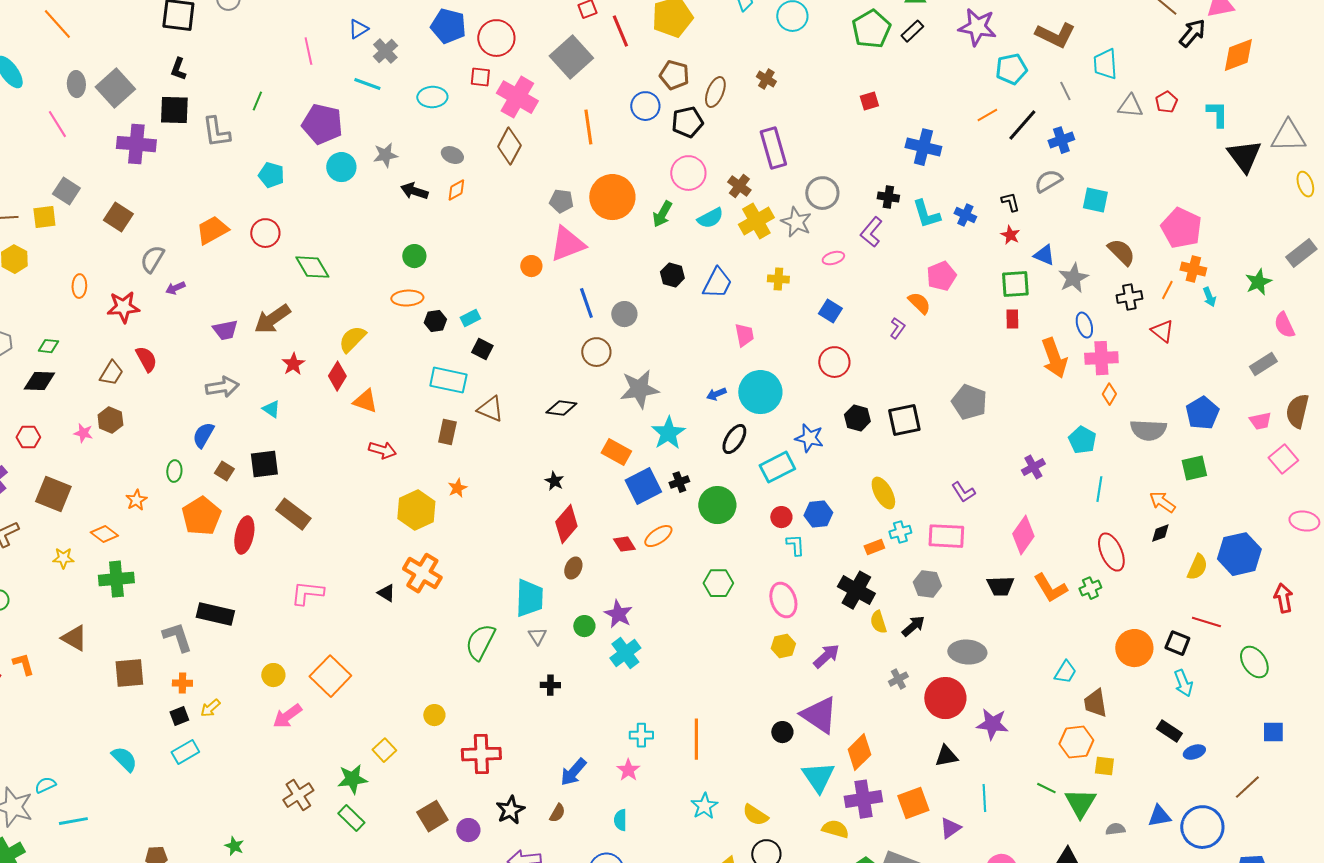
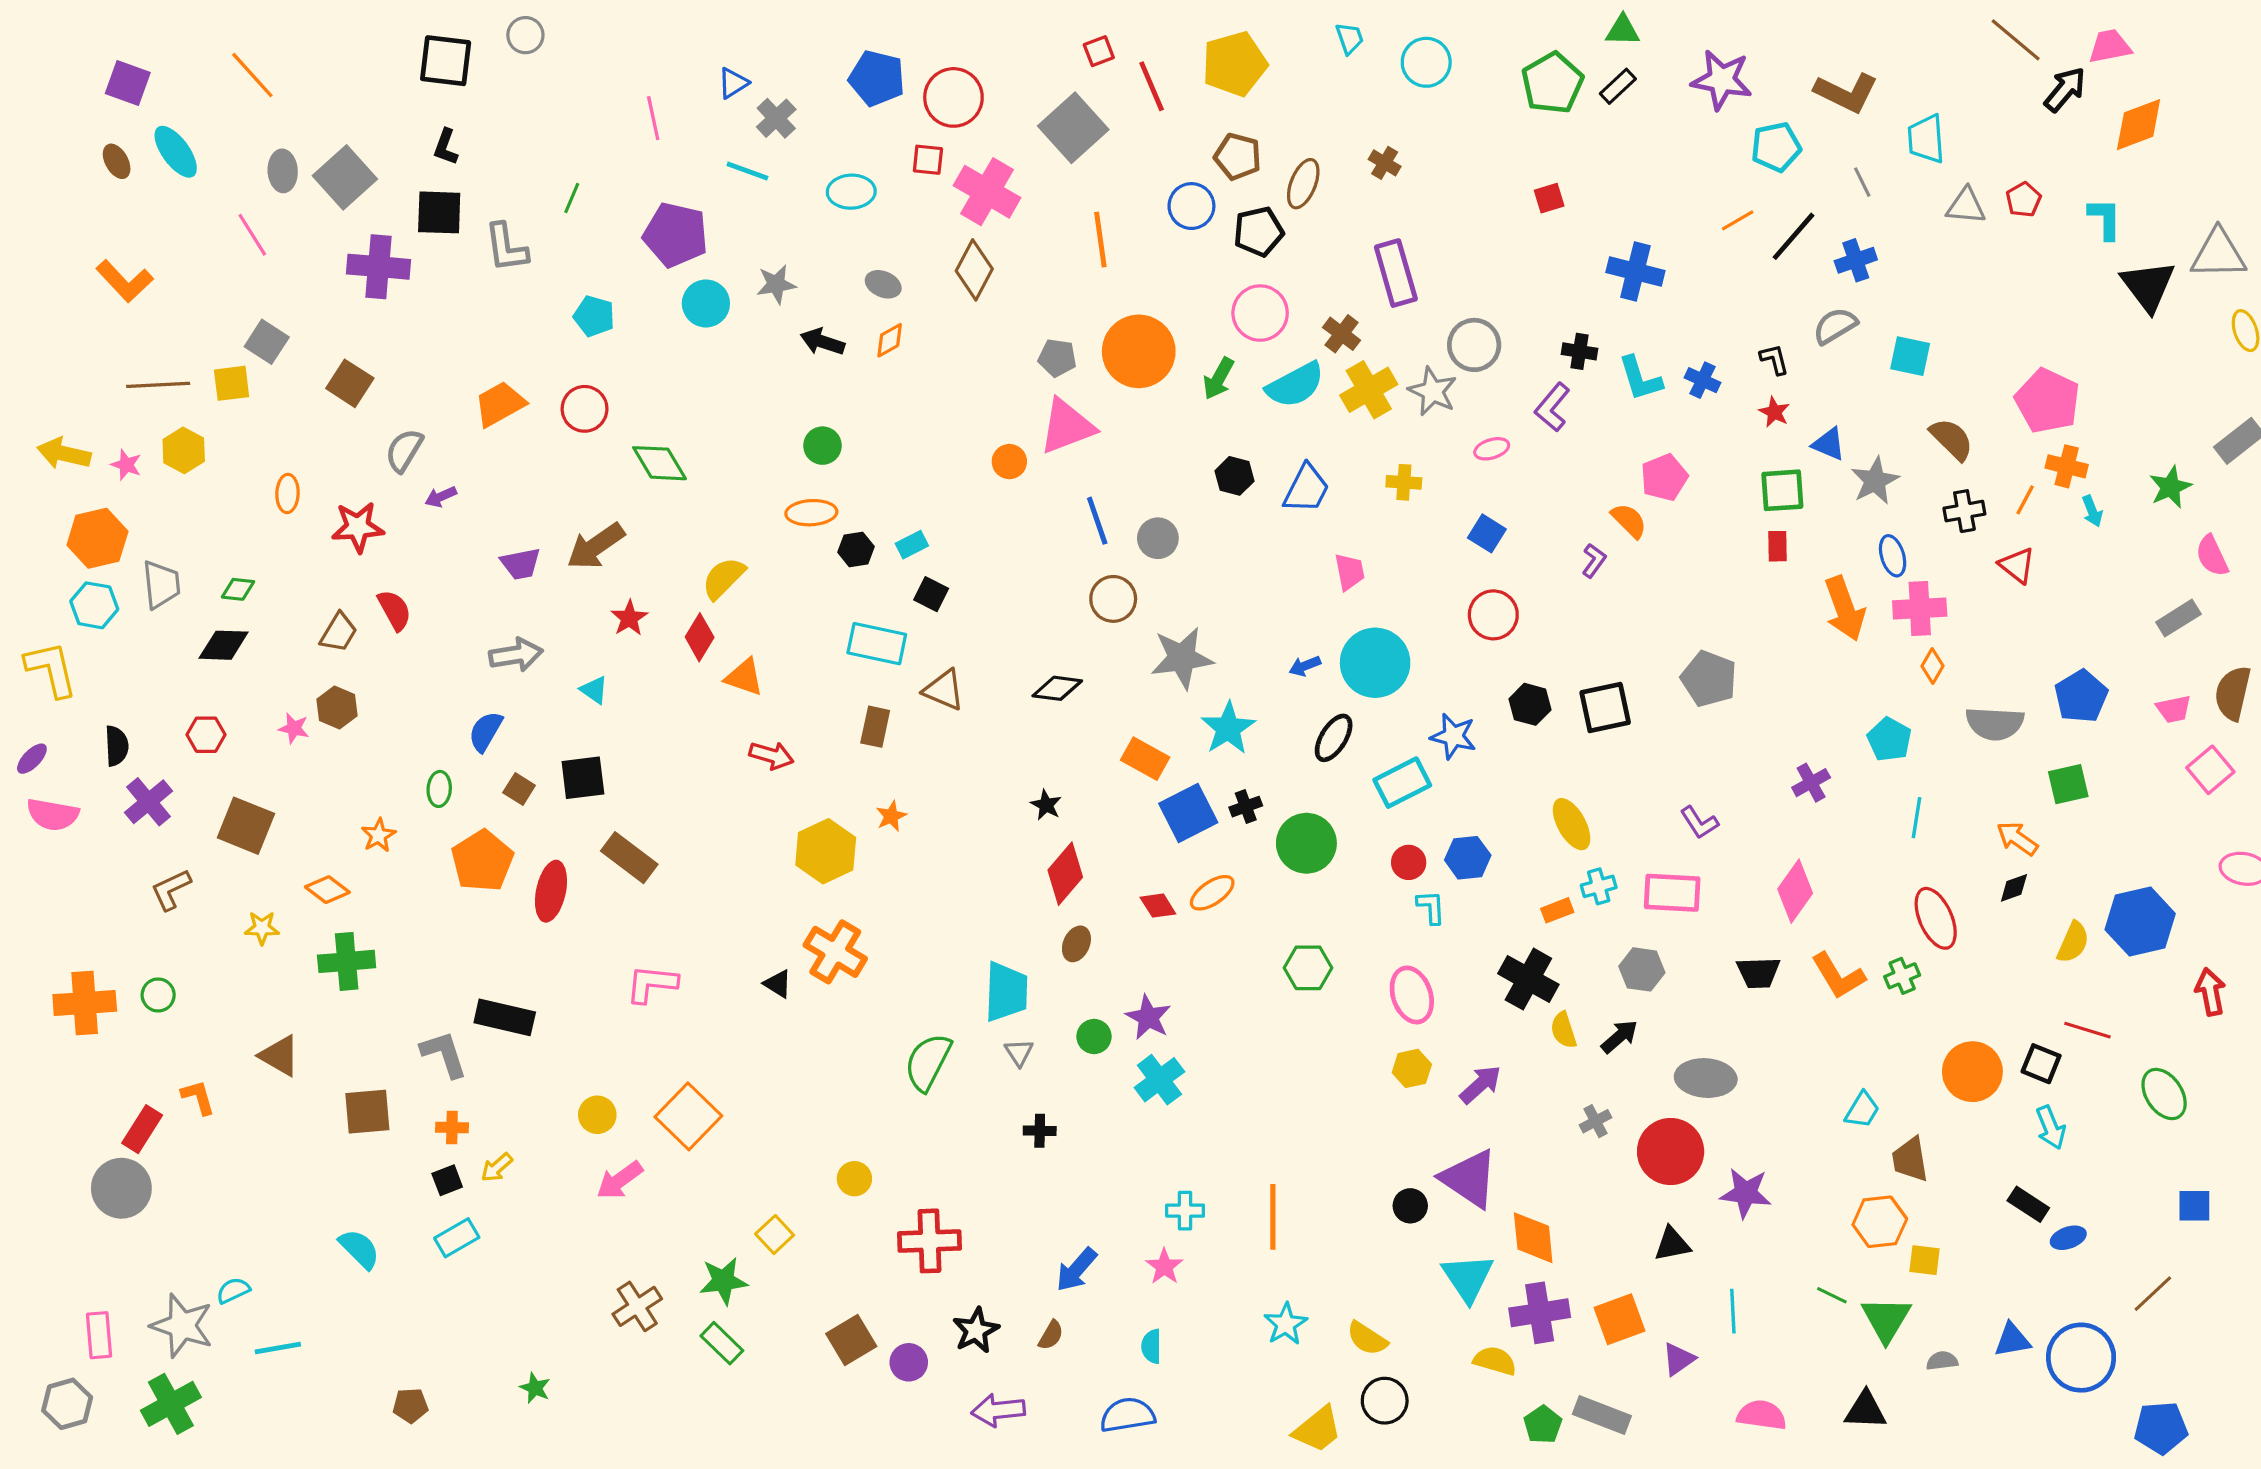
cyan semicircle: (710, 218) -> (1295, 385), size x1.4
orange diamond: (859, 752) -> (1533, 1238), turned -51

